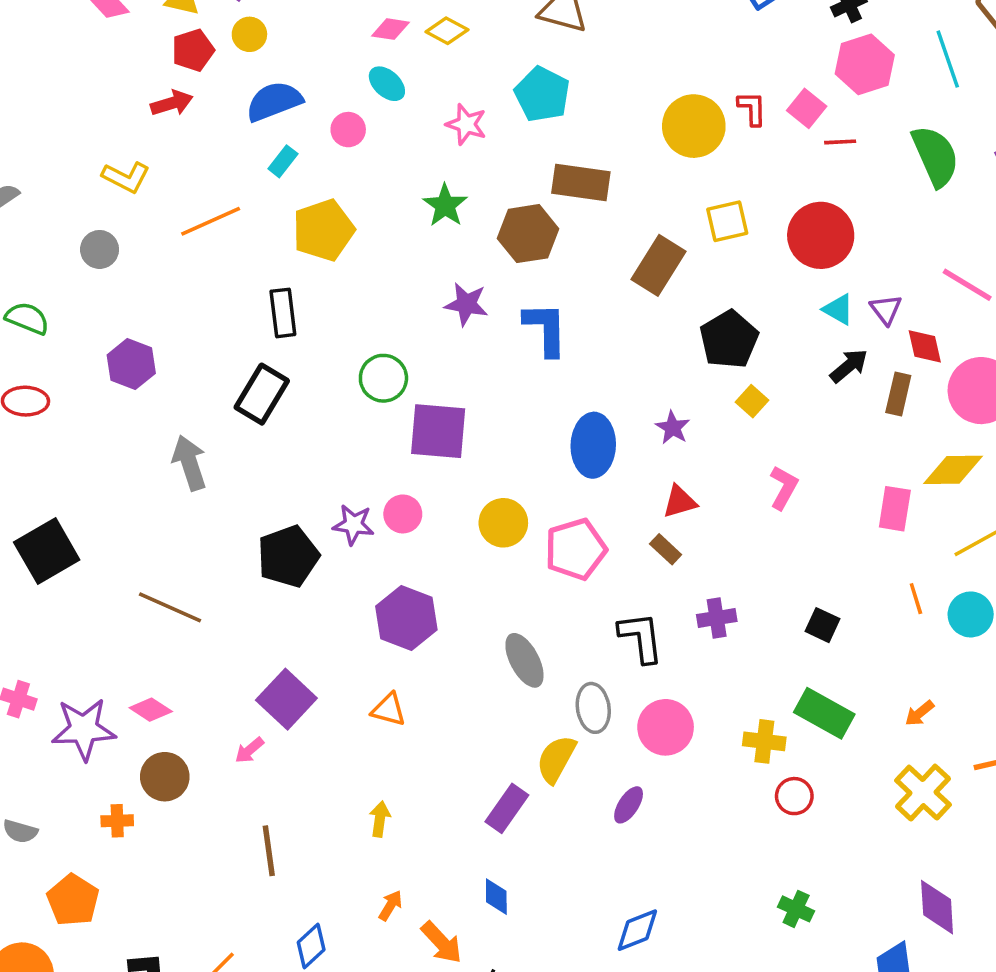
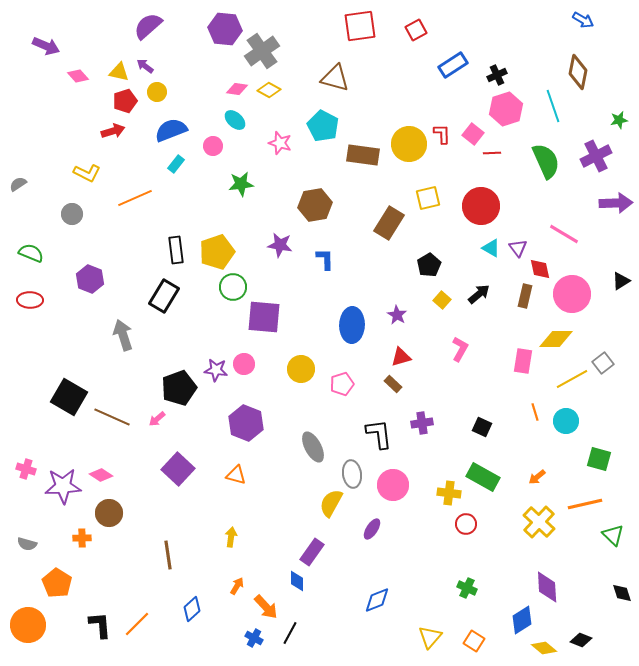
brown rectangle: (581, 182) -> (363, 155), moved
green star: (445, 205) -> (241, 184), moved, turned 30
yellow pentagon: (323, 230) -> (217, 252), moved
blue L-shape: (546, 329) -> (325, 259), size x0.7
black pentagon: (729, 339) -> (429, 265), size x0.7
black arrow: (849, 366) -> (479, 294), moved
pink pentagon: (576, 549) -> (342, 384), size x0.7
black square: (47, 551) -> (69, 397), moved, turned -30
pink arrow: (249, 750) -> (157, 419), moved
purple rectangle: (507, 808) -> (312, 552), moved

